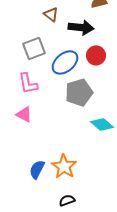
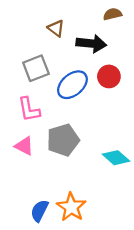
gray pentagon: (79, 92) -> (63, 140), moved

